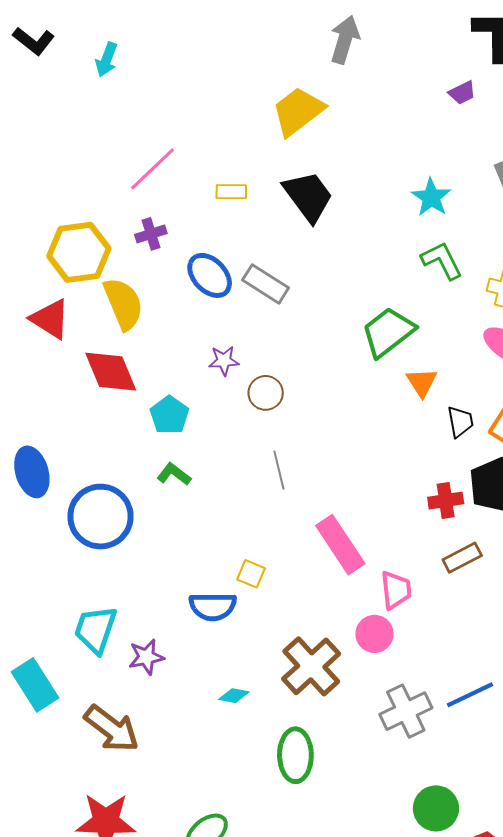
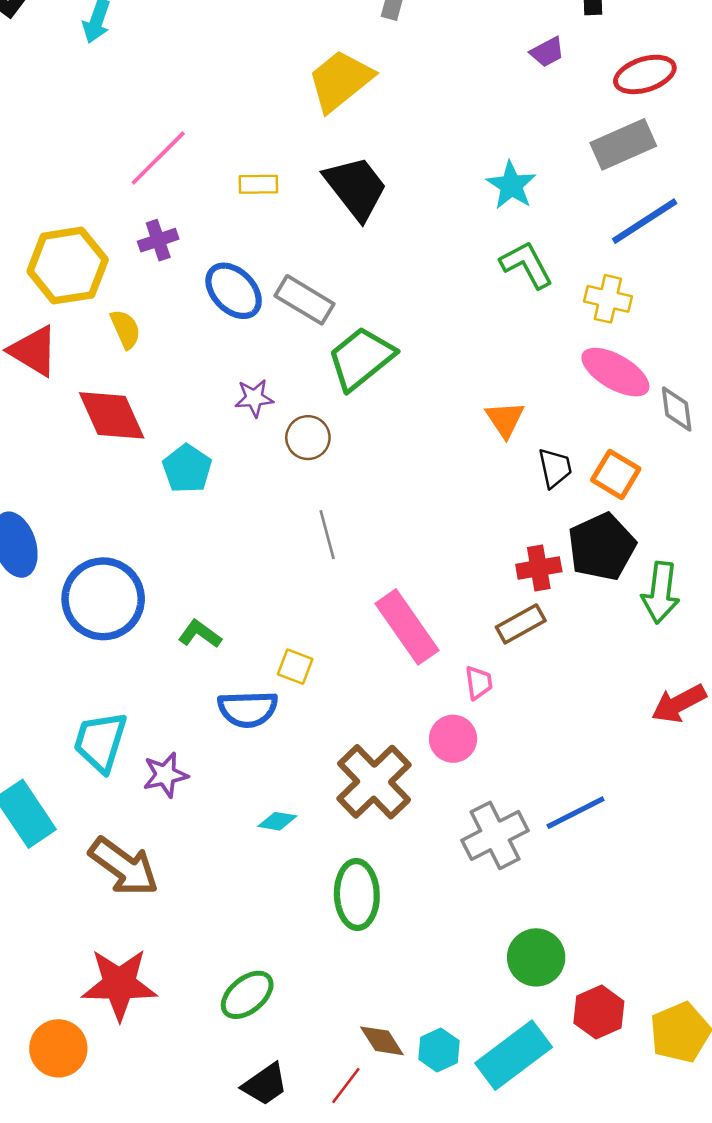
yellow semicircle: (123, 304) -> (125, 329), size x0.6
green trapezoid: (388, 332) -> (361, 358), moved
green L-shape: (174, 474) -> (200, 634), moved
brown rectangle: (462, 558) -> (521, 624), moved
pink trapezoid: (396, 590) -> (479, 683), size x0.7

